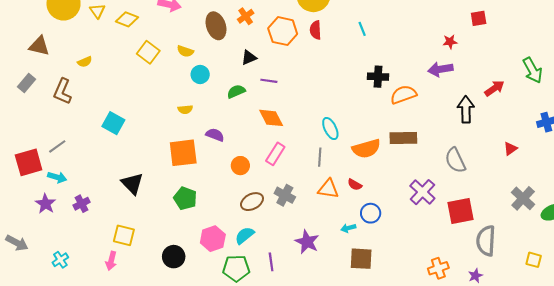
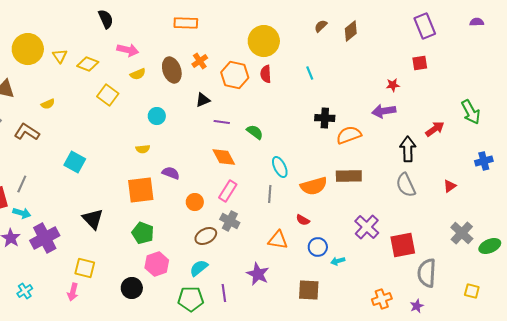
yellow semicircle: (185, 51) -> (138, 74), moved, turned -42
brown L-shape: (62, 91) -> (27, 132), turned 100
green semicircle: (236, 91) -> (255, 132), moved, turned 60
gray line: (57, 146) -> (22, 184), turned -30
gray semicircle: (455, 160) -> (406, 185), moved
orange triangle: (328, 189) -> (278, 240), moved
gray cross: (285, 195) -> (230, 221), moved
purple cross: (82, 204) -> (45, 238), size x1.8
cyan arrow: (348, 228) -> (338, 261), moved
pink hexagon: (213, 239) -> (157, 264), moved

